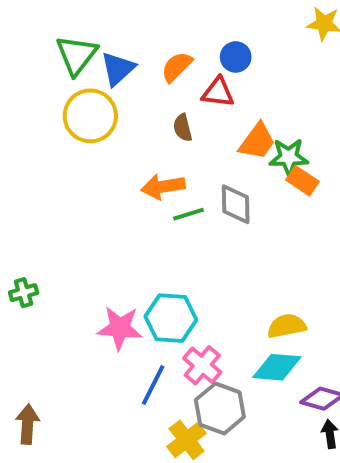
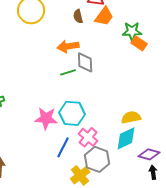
orange trapezoid: (257, 141) -> (104, 16), moved
gray diamond: (236, 204) -> (85, 62), moved
green line: (189, 214) -> (68, 72), moved
cyan diamond: (277, 367) -> (126, 138), turned -30

